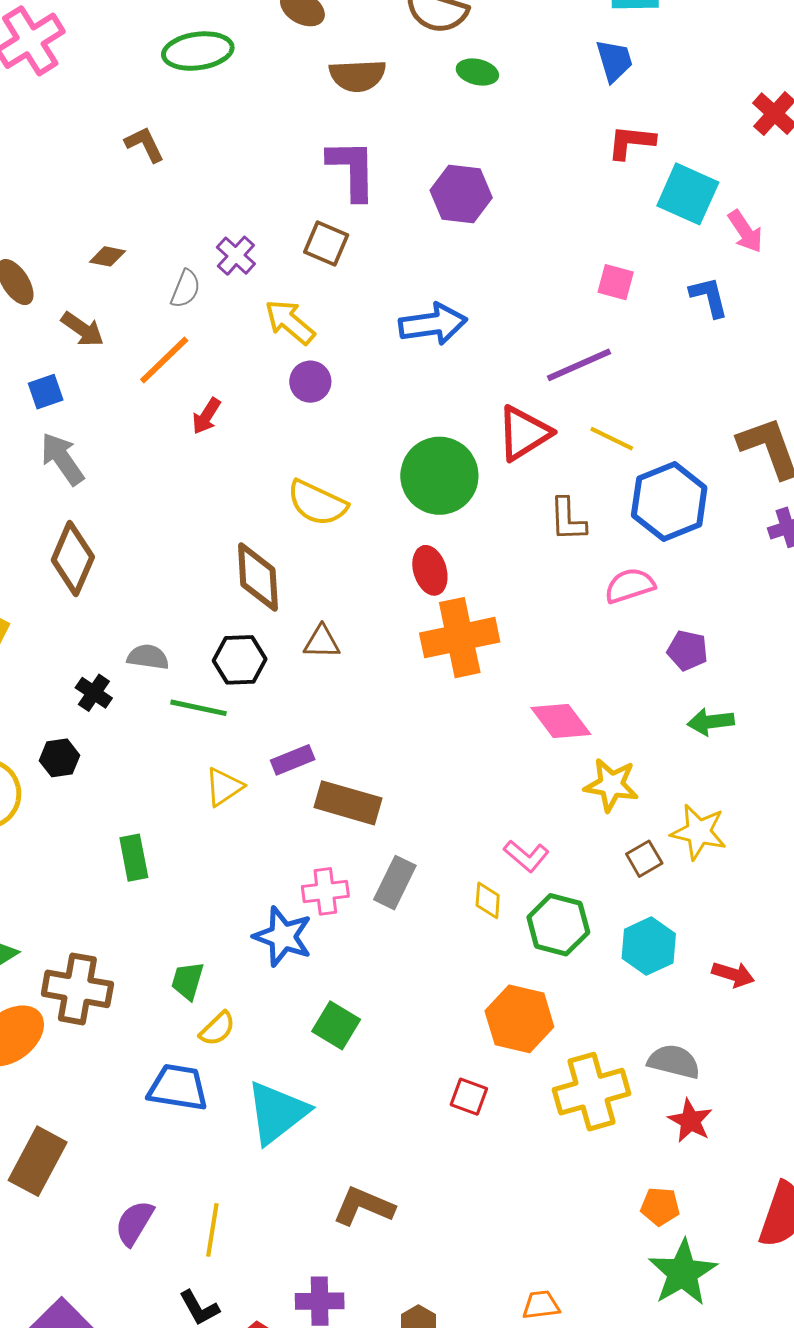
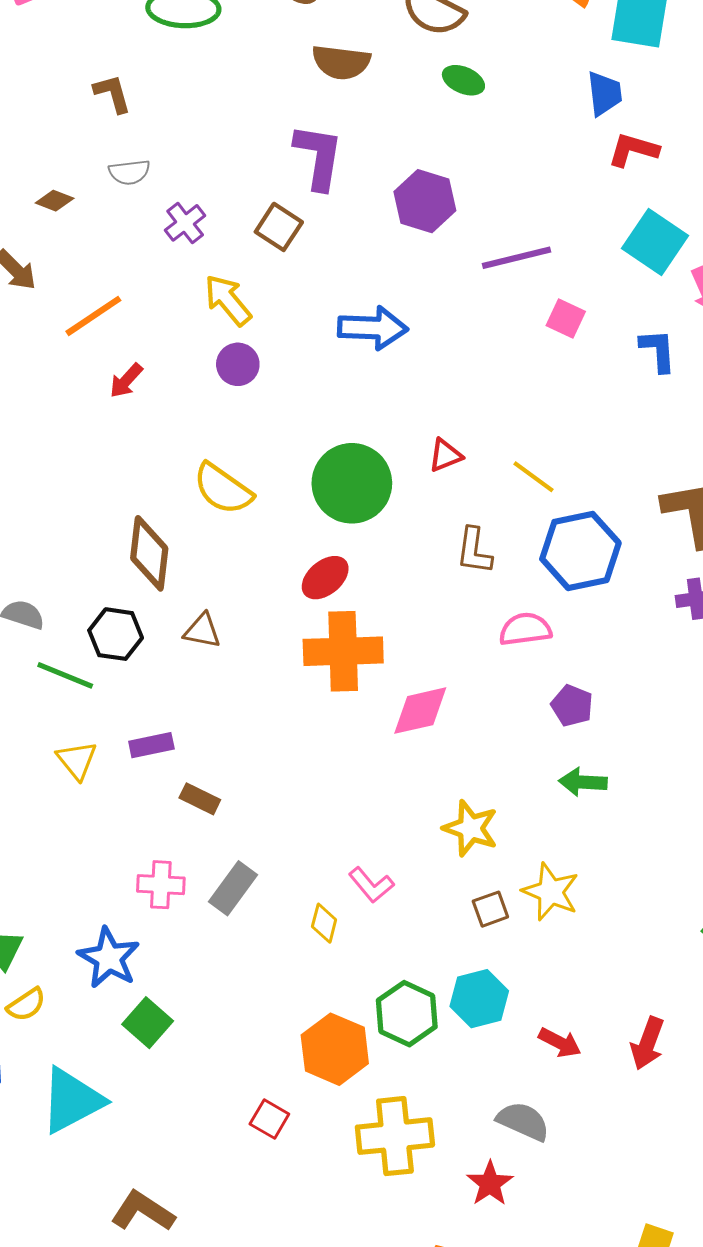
red L-shape: (631, 142) -> (633, 150), moved
gray semicircle: (185, 289) -> (129, 172), moved, turned 51
purple line: (579, 365) -> (516, 258), moved
red triangle: (524, 433) -> (445, 455), size x0.6
red ellipse: (430, 570) -> (325, 578), turned 57
pink diamond: (561, 721) -> (420, 711), moved, turned -76
yellow triangle: (224, 787) -> (77, 760), turned -45
brown rectangle: (348, 803) -> (200, 799), size x0.6
green hexagon: (558, 925) -> (407, 1014), moved
blue star: (283, 937) -> (109, 958), moved
gray semicircle: (674, 1062) -> (523, 1121), moved

